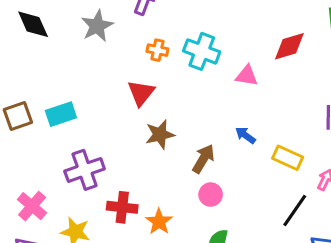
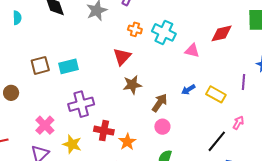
blue arrow: (245, 135) -> (188, 90), turned -72
yellow rectangle: (288, 158) -> (216, 94), moved

